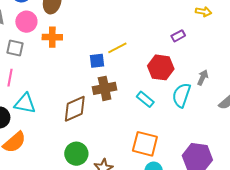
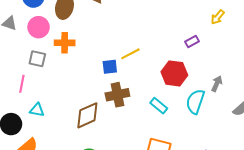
yellow arrow: (204, 12) -> (218, 17), turned 119
gray square: (15, 48) -> (37, 59), moved
cyan triangle: (25, 103) -> (37, 110), size x0.7

